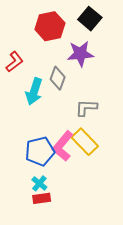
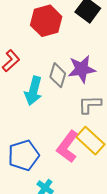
purple star: (80, 54) -> (82, 69), moved
blue pentagon: (40, 151) -> (24, 155), moved

